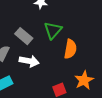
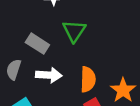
orange semicircle: (70, 49) -> (88, 79), moved

